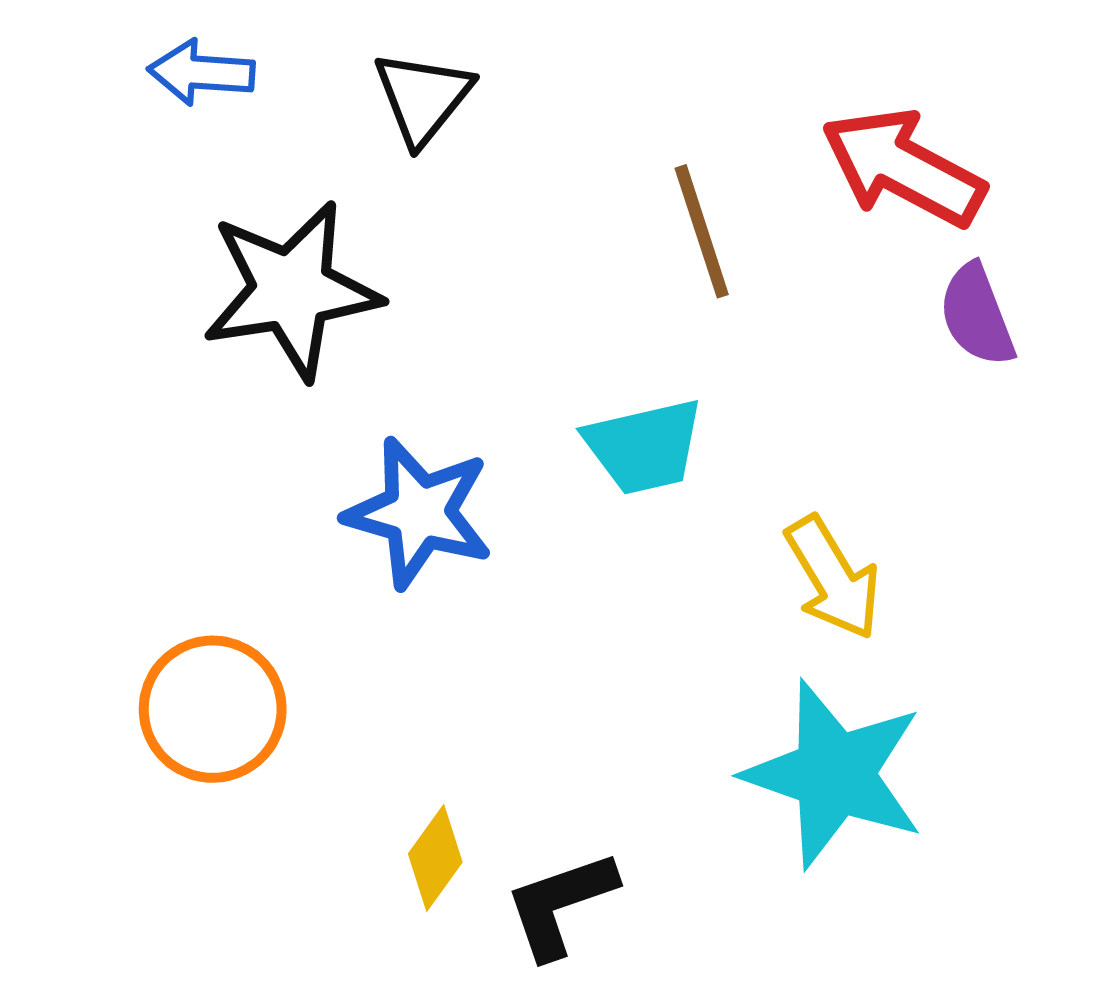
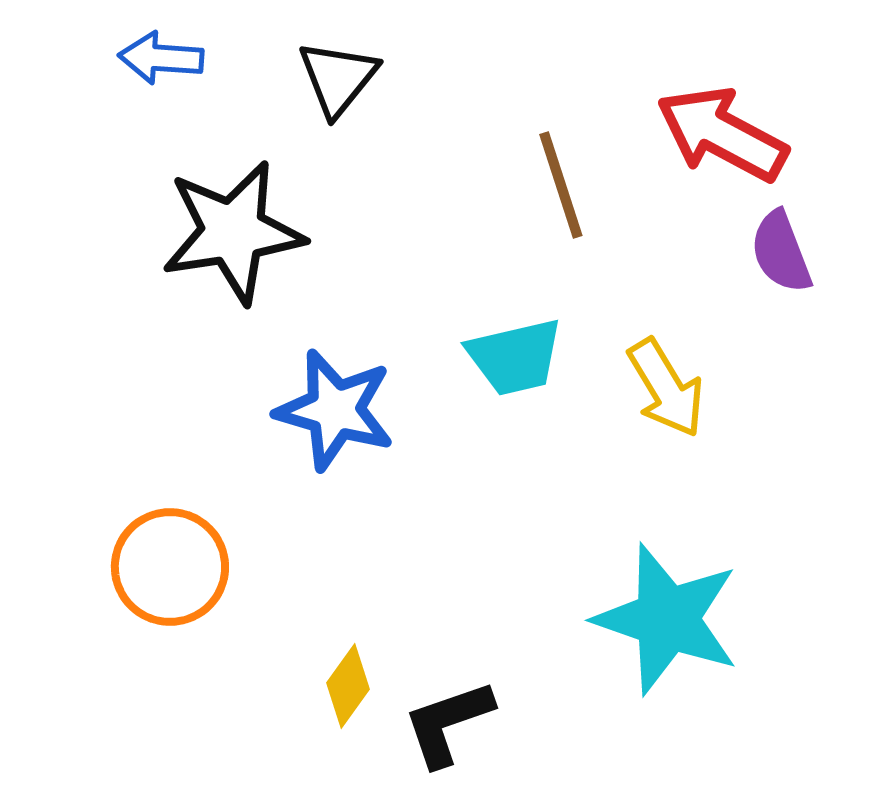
yellow arrow: (833, 578) -> (666, 388), moved

